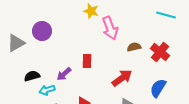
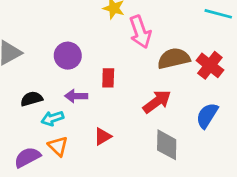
purple circle: (42, 31) -> (68, 56), moved
brown semicircle: (134, 47) -> (174, 58), size x1.6
purple arrow: (64, 74) -> (76, 96), turned 42

